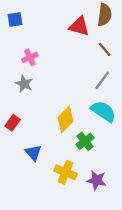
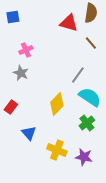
gray line: (102, 80) -> (78, 75), moved
green cross: (85, 141) -> (87, 123), moved

